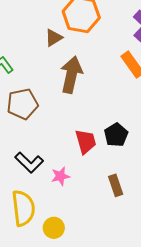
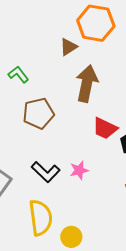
red trapezoid: (86, 142) -> (105, 128), moved, turned 132
pink star: (60, 176) -> (79, 170), moved

